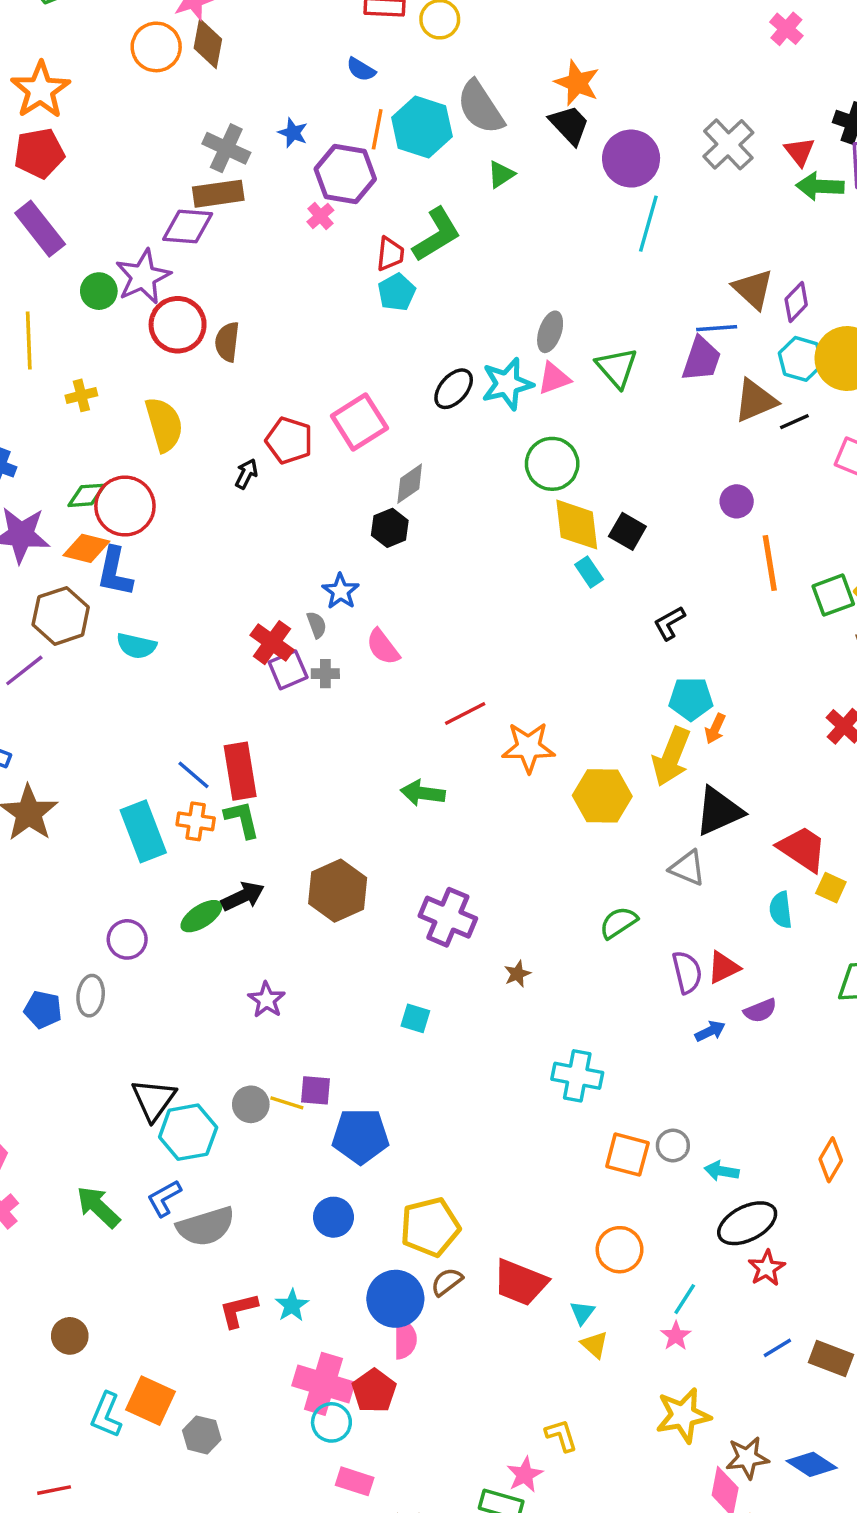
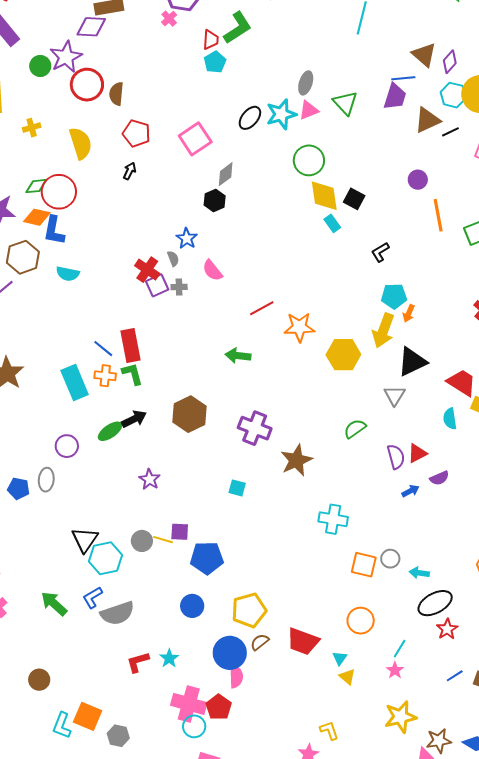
red pentagon: (289, 441) -> (136, 133), moved
gray triangle: (687, 868) -> (395, 395), turned 40
brown star: (517, 974) -> (296, 460), size x2.0

